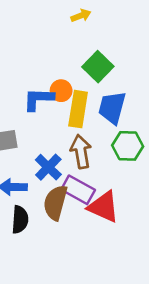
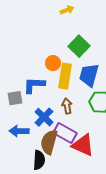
blue L-shape: (38, 99) -> (34, 85), moved
brown arrow: (81, 152) -> (67, 106), size x0.7
black semicircle: (20, 220) -> (39, 160), moved

